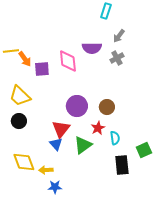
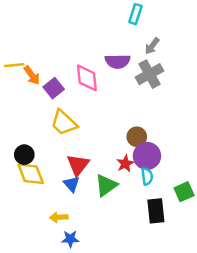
gray cross: (117, 58) -> (150, 74), size x1.5
purple square: (42, 69) -> (54, 88), turned -35
yellow trapezoid: (20, 96) -> (64, 123), moved
purple circle: (77, 106) -> (147, 156), moved
yellow diamond: (24, 162) -> (31, 174), moved

